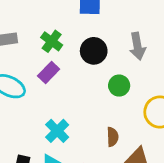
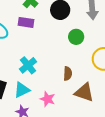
purple rectangle: (49, 72) -> (26, 22), turned 49

